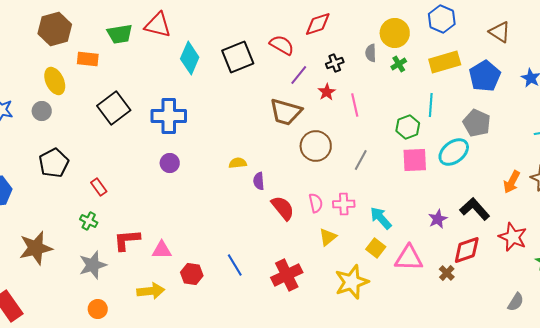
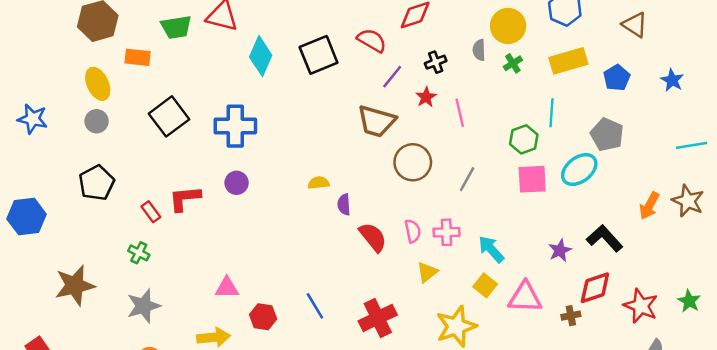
blue pentagon: (485, 76) -> (617, 78), size x0.7
gray circle: (42, 111) -> (97, 121), moved
red star: (513, 237) -> (641, 306), moved
red L-shape: (127, 240) -> (185, 198), moved
brown cross: (447, 273) -> (571, 316), turned 35

